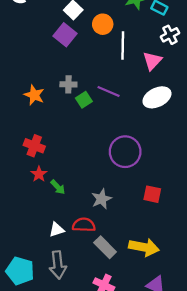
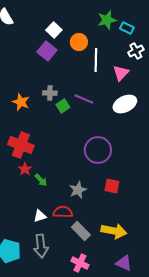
red cross: (34, 146) -> (21, 145), size x1.4
red square: (152, 194) -> (112, 186), moved

